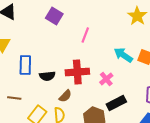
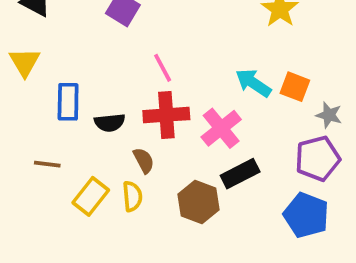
pink line: (85, 35) -> (163, 68), moved, turned -49
pink cross: (106, 79) -> (221, 128), size x1.5
brown semicircle: (65, 96) -> (144, 160), turned -72

